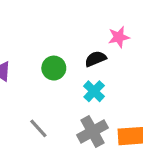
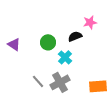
cyan cross: (94, 91) -> (65, 57), moved
gray cross: (92, 131) -> (60, 82), moved

